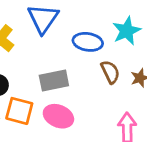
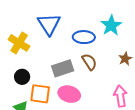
brown semicircle: (110, 72) -> (89, 62), moved

